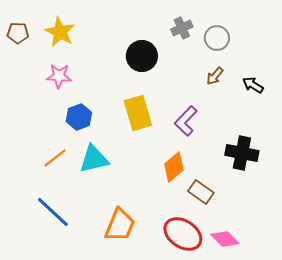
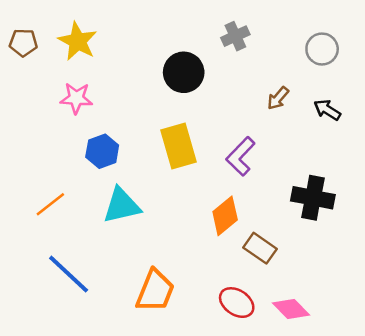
gray circle: (217, 38) -> (322, 49), moved
orange line: (55, 158) -> (50, 204), moved
red ellipse: (183, 234) -> (237, 303), size x0.7

